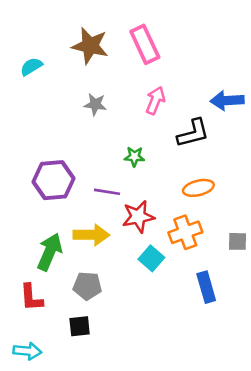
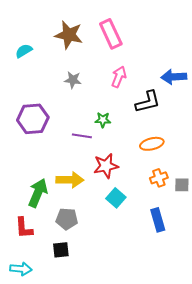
purple hexagon: (54, 180) -> (33, 119), moved
purple line: (107, 192) -> (82, 136), moved
orange cross: (185, 232) -> (159, 178), moved, size x0.7

